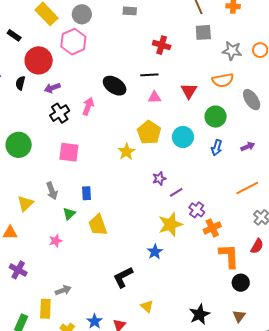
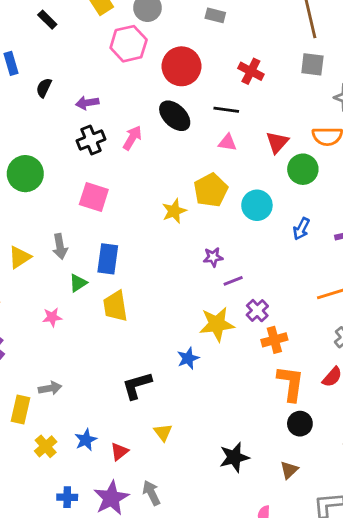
red circle: (39, 60) -> (181, 66), moved
green circle: (216, 117) -> (303, 169), moved
blue rectangle: (87, 193) -> (108, 259), size x1.5

